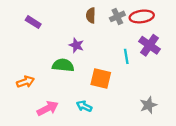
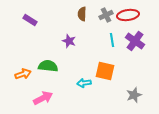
cyan line: (126, 56) -> (112, 40), moved
green semicircle: (63, 65) -> (48, 66), moved
orange square: (101, 79) -> (105, 71), moved
cyan arrow: (84, 106) -> (84, 83), moved, turned -32

